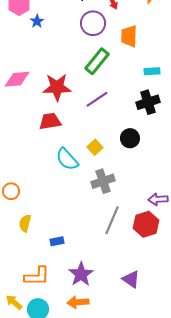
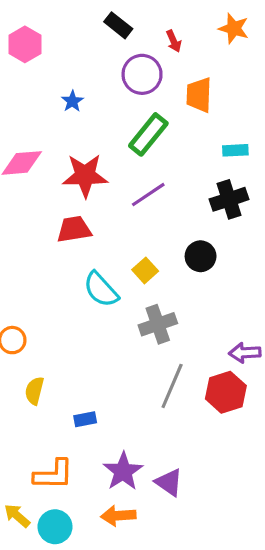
blue star: (37, 21) -> (72, 101), moved
purple triangle: (131, 279) -> (169, 482), moved

